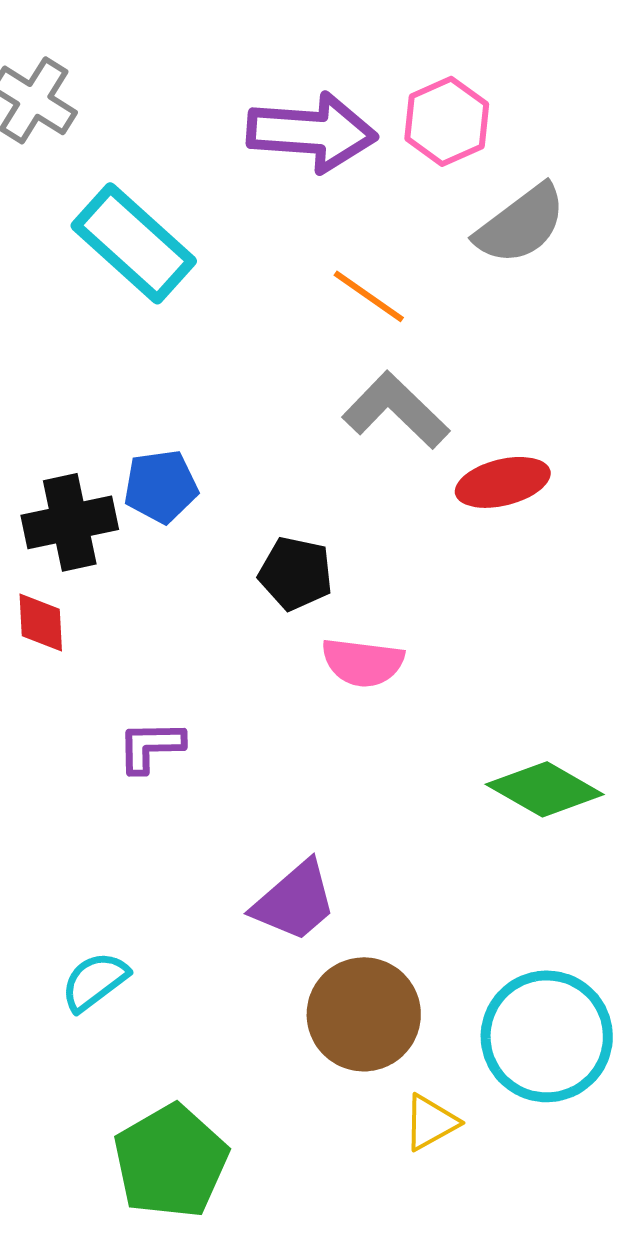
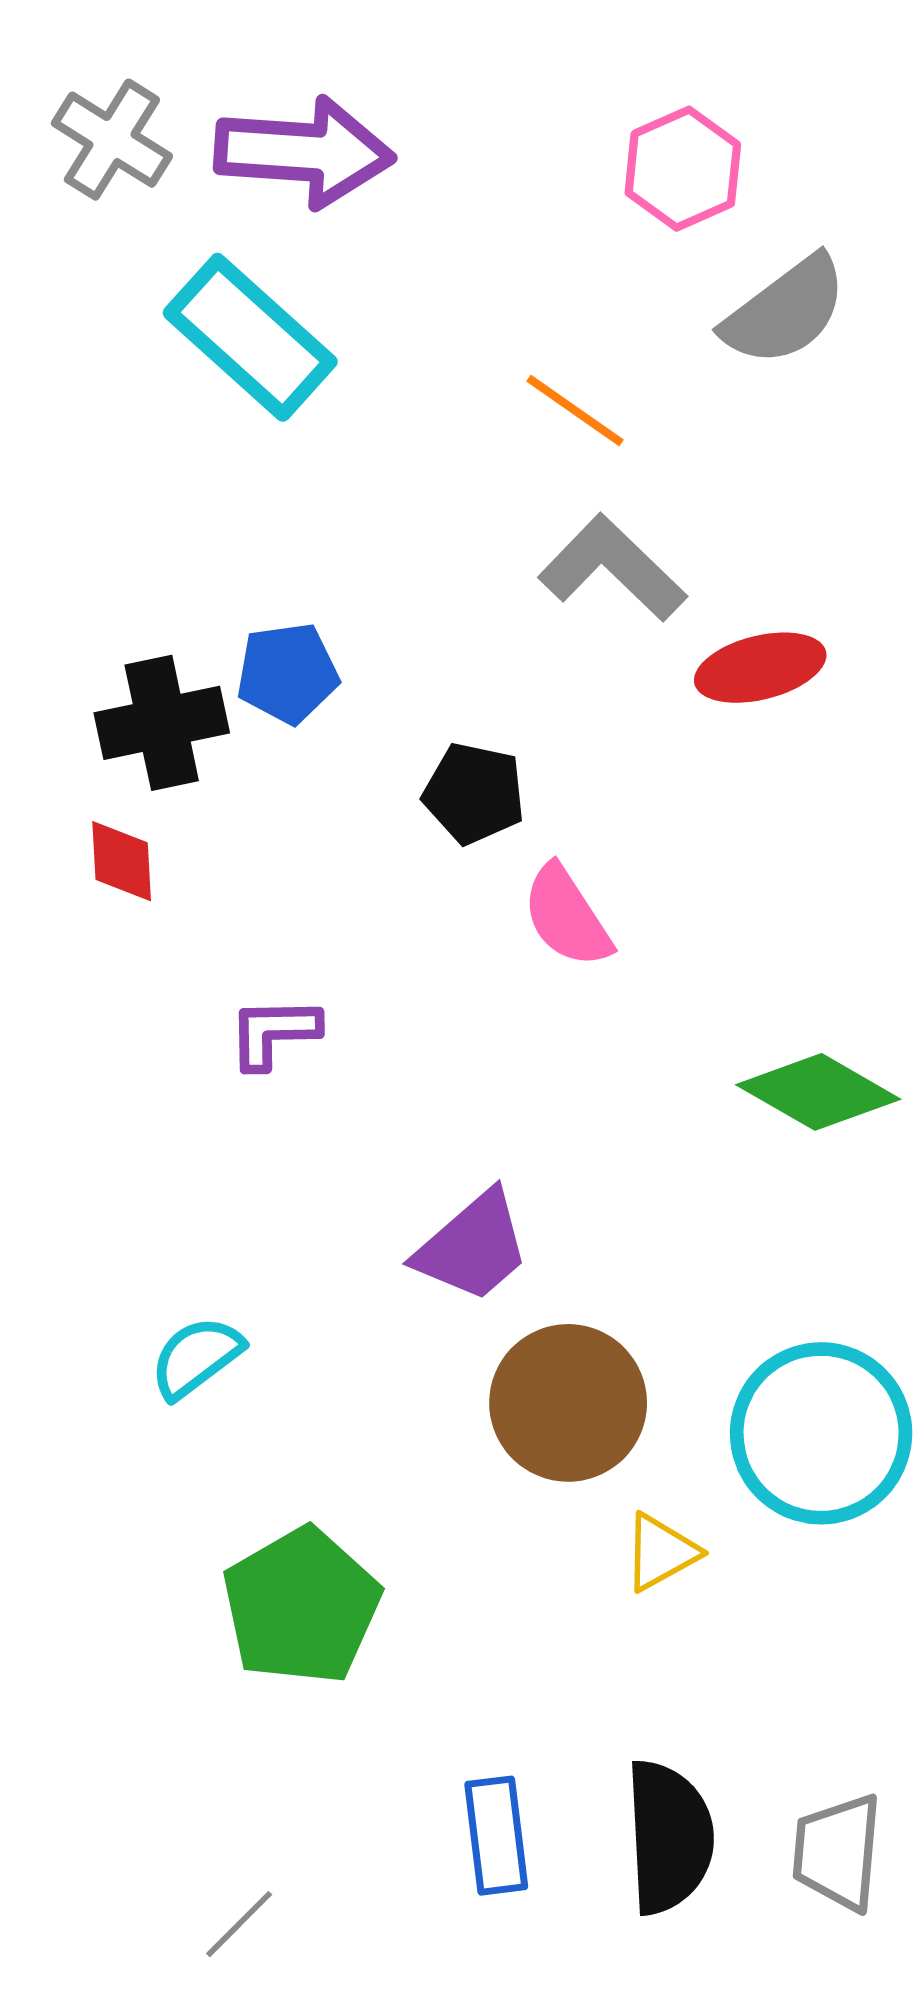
purple arrow: (312, 132) -> (304, 152), moved
pink semicircle: (363, 662) -> (567, 916), turned 50

